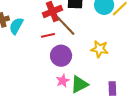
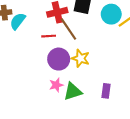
yellow star: (99, 49) -> (80, 58), moved
purple rectangle: (112, 89) -> (106, 91), moved

